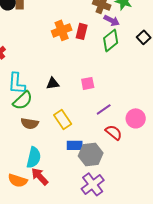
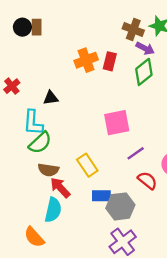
black triangle: (53, 83) -> (51, 98), moved
pink square: (88, 83) -> (117, 123), size x1.6
red arrow: (40, 176) -> (60, 188), moved
orange semicircle: (18, 180) -> (34, 237), turned 30

